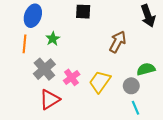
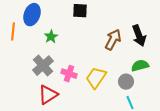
black arrow: (148, 16) -> (139, 36), moved
orange line: (24, 44) -> (13, 32), moved
pink cross: (72, 77) -> (69, 74), turned -35

